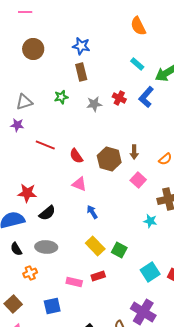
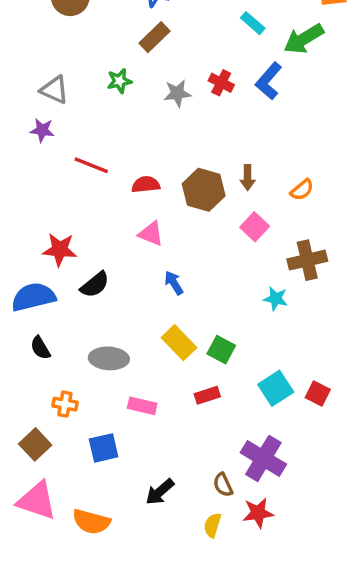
brown rectangle: (81, 72) -> (155, 37), turned 60
gray triangle: (24, 102) -> (54, 90), turned 42
red semicircle: (76, 156) -> (146, 185), turned 119
gray ellipse: (46, 247) -> (109, 358), moved
orange cross: (30, 273) -> (65, 404), moved, turned 32
red rectangle: (98, 276) -> (207, 395), moved

